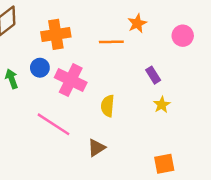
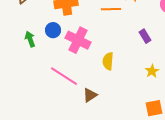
yellow star: (162, 105) -> (152, 71), moved
brown triangle: (97, 148) -> (90, 95), moved

